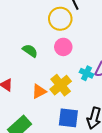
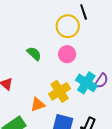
cyan cross: (87, 73) -> (86, 83), size x1.5
orange triangle: (39, 91) -> (38, 105), moved

